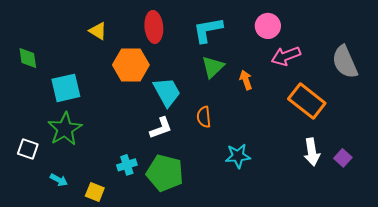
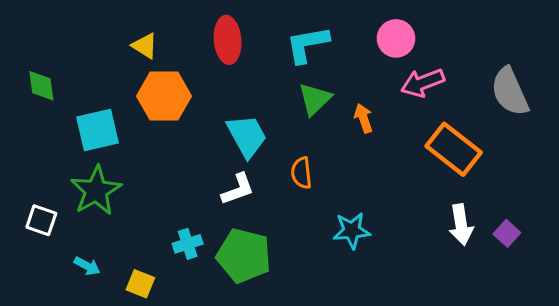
orange hexagon: (131, 65) -> (164, 96), moved

